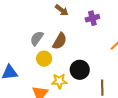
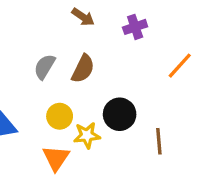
yellow circle: (44, 59) -> (60, 116), moved

